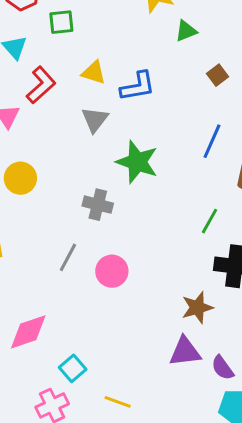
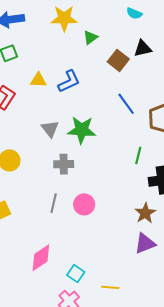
brown square: (218, 75) -> (118, 60), size x1.5
gray triangle: (95, 120) -> (50, 129), moved
blue line: (212, 141) -> (126, 104), turned -45

